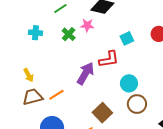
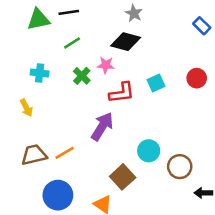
red L-shape: (109, 59) -> (122, 93), moved
yellow arrow: (28, 75) -> (26, 108), moved
cyan circle: (129, 83) -> (149, 151), moved
brown circle: (137, 104) -> (180, 167), moved

